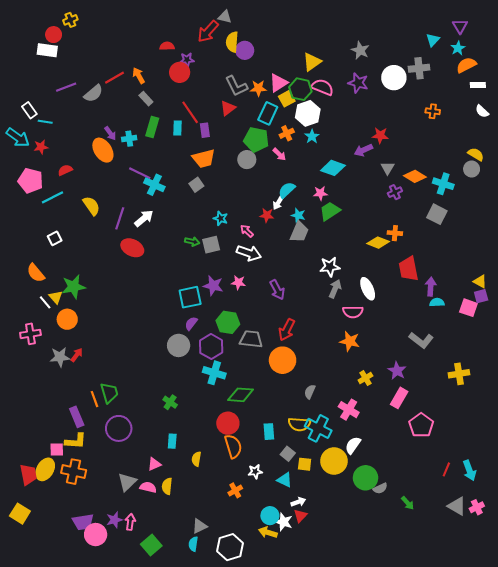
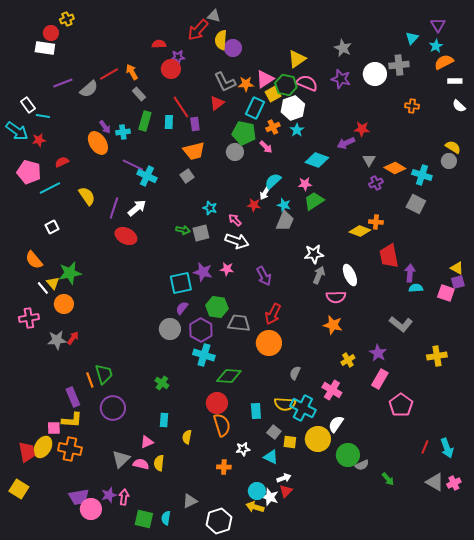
orange cross: (235, 490) -> (224, 467), turned 32
cyan semicircle: (193, 544) -> (166, 518), moved
green square: (151, 545) -> (144, 519), turned -36

